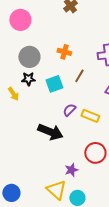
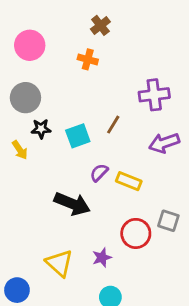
orange cross: (64, 52) -> (88, 59), moved
gray circle: (29, 57) -> (25, 98), moved
yellow triangle: (56, 190) -> (59, 263), moved

